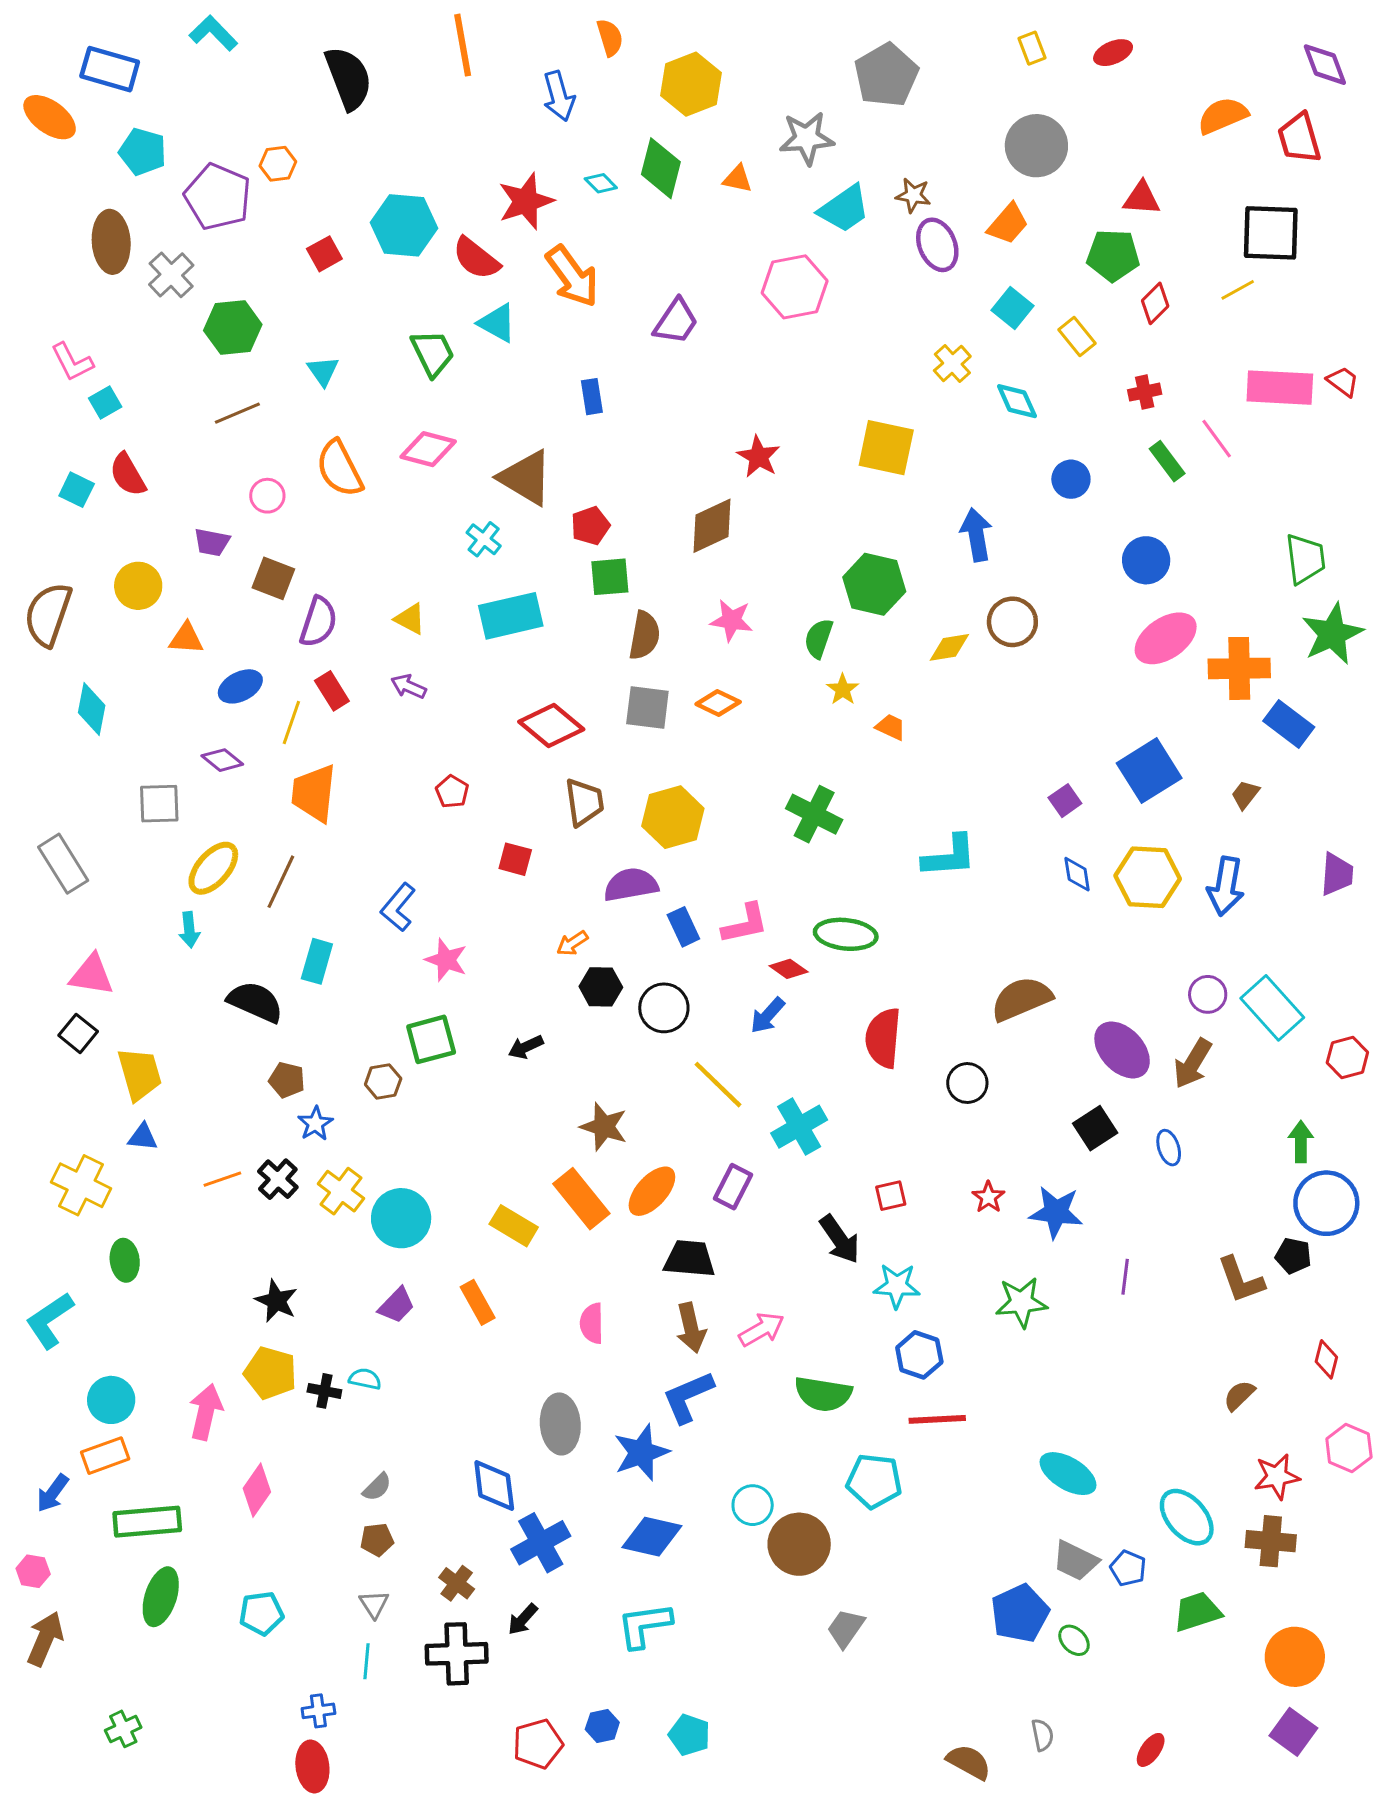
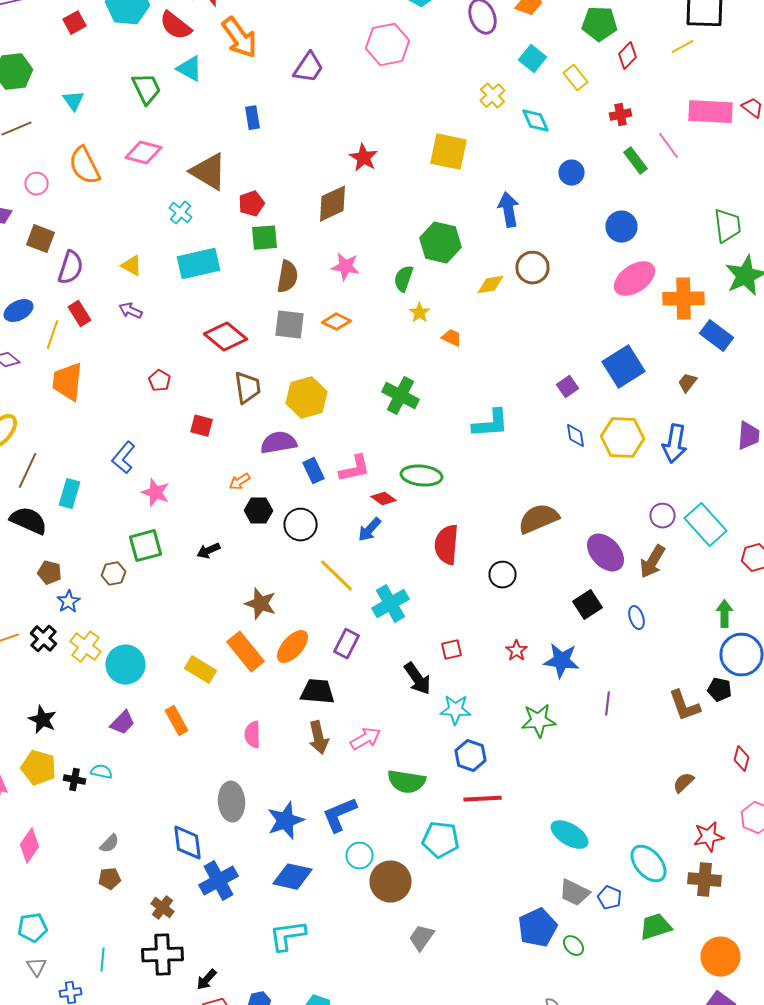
brown line: (281, 882) -> (28, 471), moved
blue L-shape: (688, 1397) -> (340, 815), moved
gray triangle: (374, 1604) -> (36, 967), moved
black arrow: (523, 1619) -> (206, 980), moved

